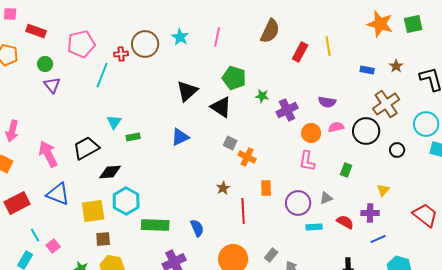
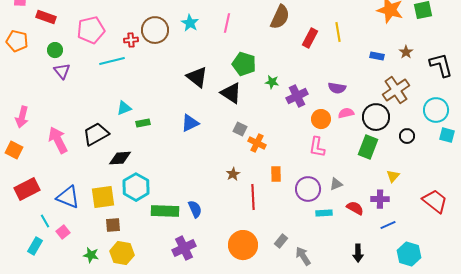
cyan line: (102, 75) -> (112, 61), turned 55
black triangle: (187, 91) -> (197, 77), turned -40
cyan triangle: (114, 122) -> (124, 108), turned 35
green rectangle: (346, 170) -> (368, 147), moved, size x1.6
blue triangle: (58, 194) -> (68, 197), moved
blue semicircle: (197, 228) -> (195, 209), moved

